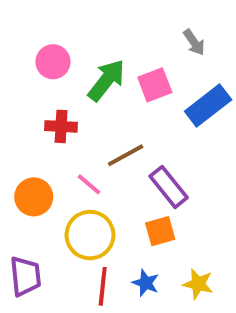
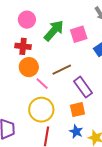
red cross: (61, 126) -> (23, 46), moved
orange circle: (34, 197) -> (29, 67), moved
blue star: (146, 283) -> (76, 132), moved

